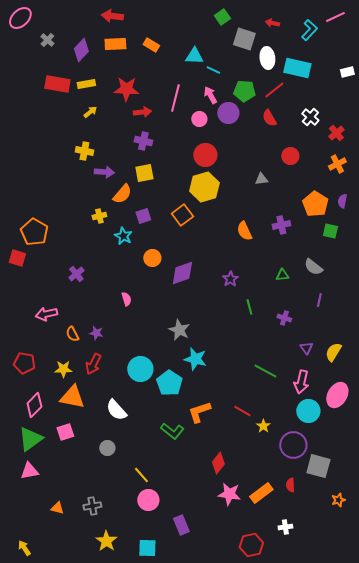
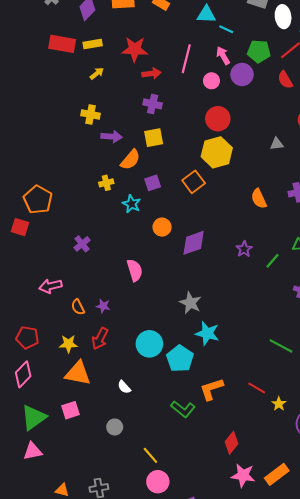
pink semicircle: (126, 299) -> (135, 270), size x1.5
green line: (249, 307) -> (273, 261), moved, turned 56
pink diamond: (34, 405) -> (23, 374), moved
white semicircle: (116, 410) -> (124, 387), size x0.6

